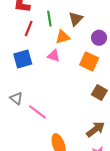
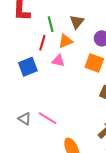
red line: (29, 28) -> (42, 43), moved
gray triangle: (16, 98) -> (25, 119), moved

